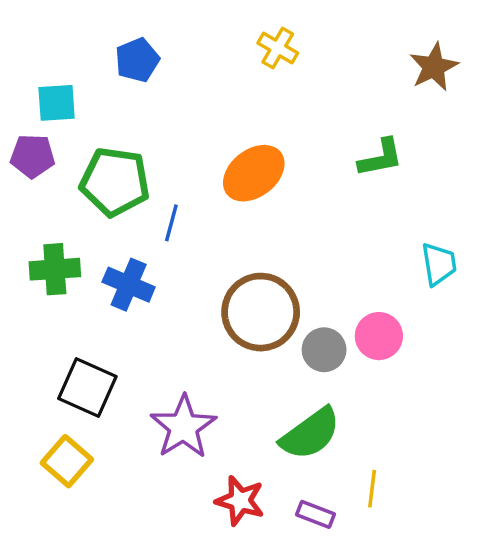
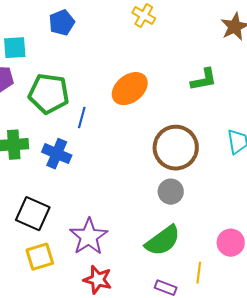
brown circle: (261, 312) -> (176, 148), moved
pink circle: (379, 336) -> (231, 243), moved
yellow square: (67, 461) -> (40, 257), moved, turned 32
red star: (240, 501) -> (98, 280), moved

